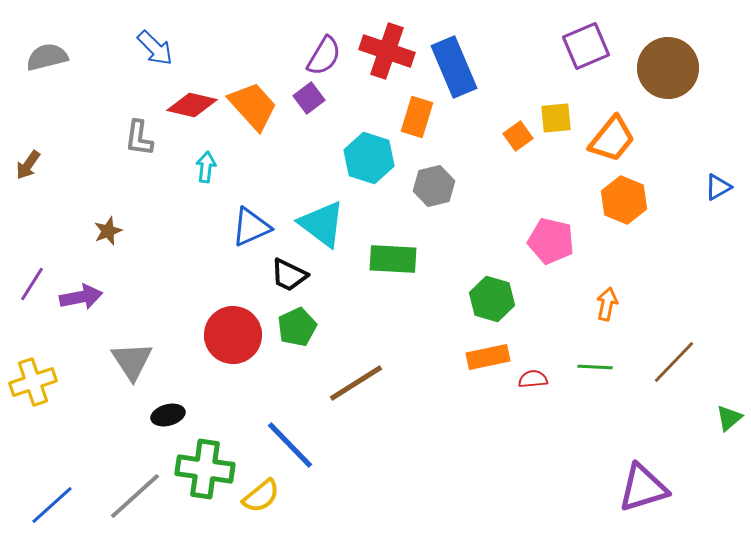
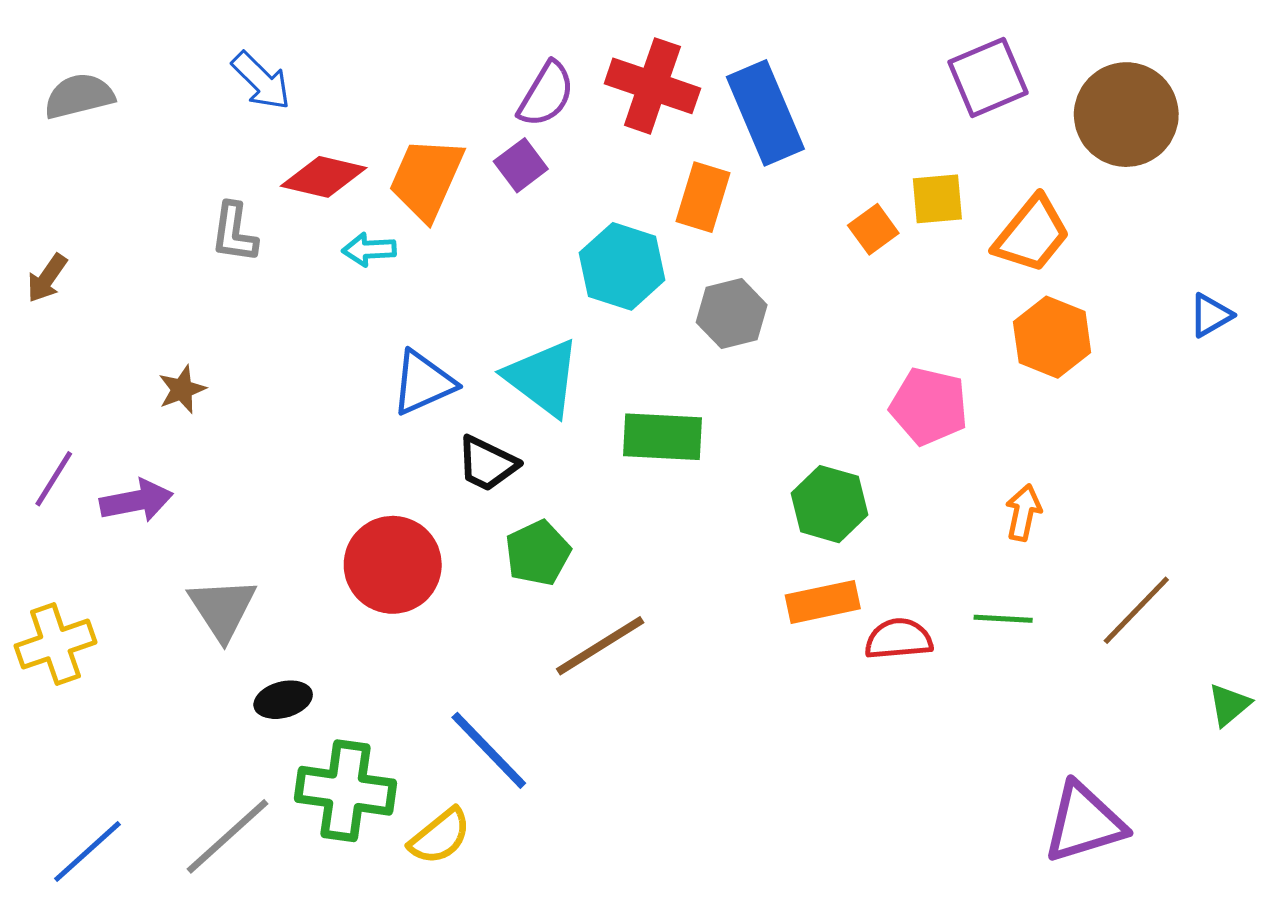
orange trapezoid: (253, 106) -> (426, 179), turned -114
cyan arrow: (206, 167) -> (369, 249), moved, turned -100
green pentagon: (297, 327) -> (538, 553), moved
red semicircle: (533, 379) -> (899, 639), size x1.4

